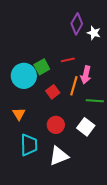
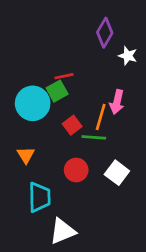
white star: (94, 33) -> (128, 56), moved
red line: (68, 60) -> (64, 76), moved
green line: (95, 101) -> (94, 137), moved
white triangle: (59, 156) -> (63, 231), moved

